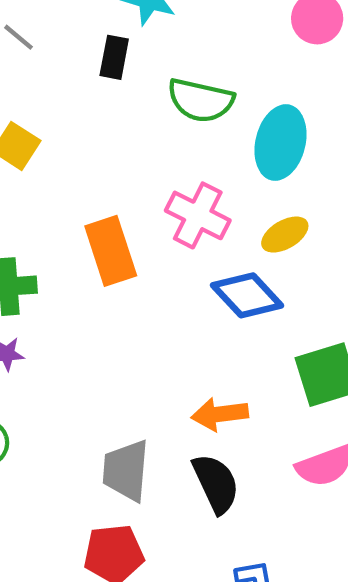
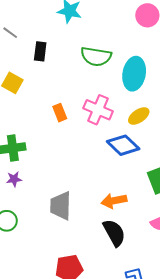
black rectangle: (114, 57) -> (40, 51), moved
orange rectangle: (111, 251) -> (60, 113), moved, size x0.6
gray trapezoid: (126, 471) -> (61, 206), moved

